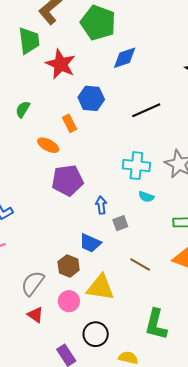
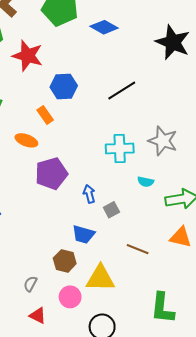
blue diamond: (125, 58) -> (104, 27), moved, turned 56
cyan semicircle: (146, 197) -> (146, 182), moved
gray semicircle: (33, 283) -> (30, 284), size x0.6

